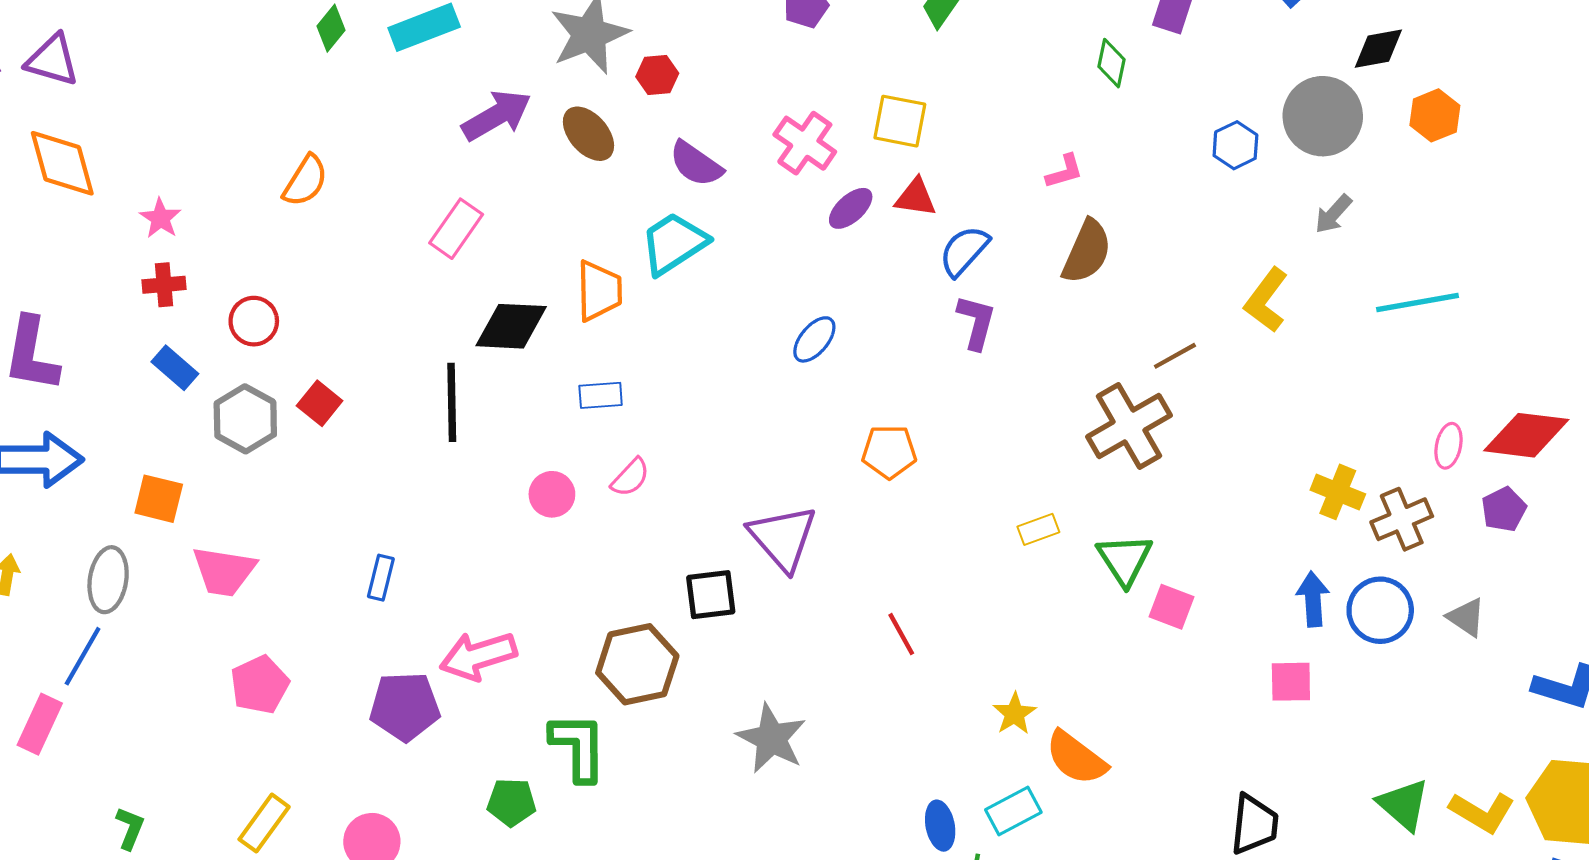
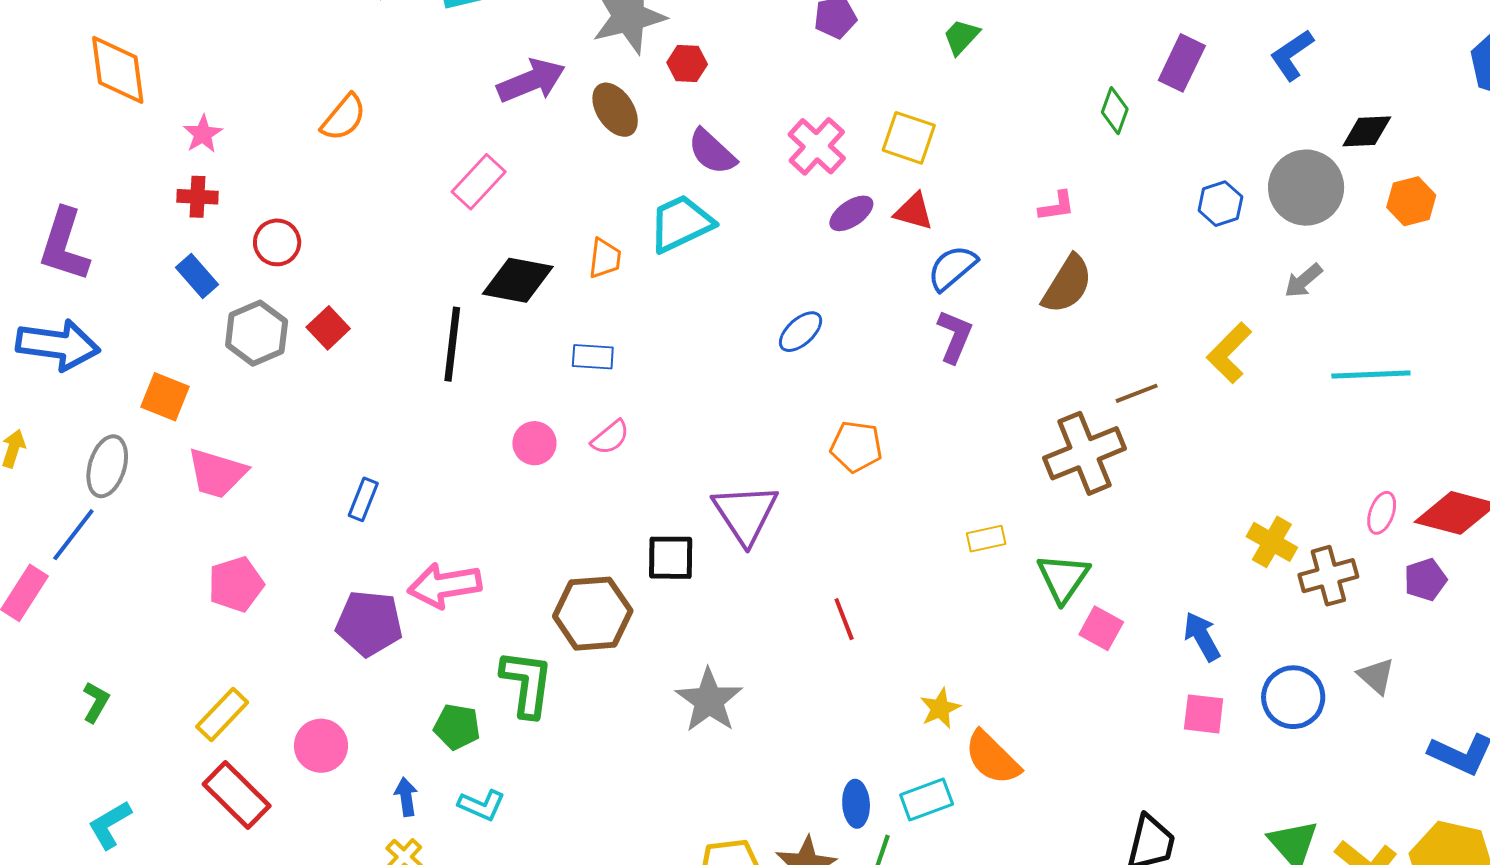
orange trapezoid: (599, 291) -> (605, 258), size x0.7
blue arrow: (1313, 599) -> (1202, 637), moved, turned -33
blue circle: (1380, 610) -> (1293, 697), moved

